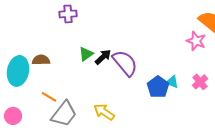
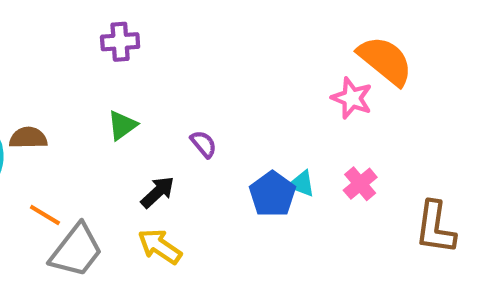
purple cross: (68, 14) -> (120, 42), moved
black arrow: (103, 57) -> (158, 192), moved
purple semicircle: (125, 63) -> (204, 144), size x0.5

